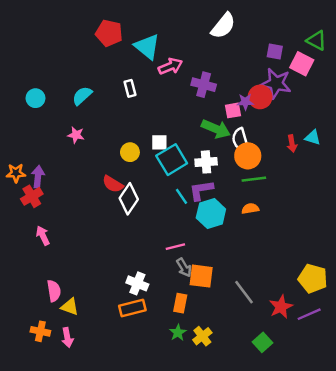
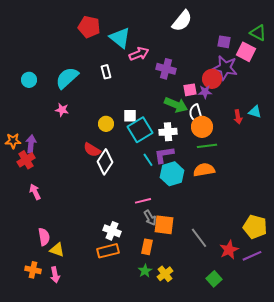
cyan semicircle: (82, 96) -> (67, 78), size x1.4
purple star: (245, 102) -> (205, 92), moved
orange semicircle: (250, 209) -> (204, 170), size x1.5

